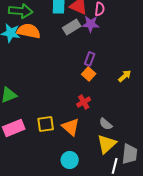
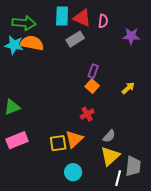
purple star: (91, 24) -> (131, 36), moved
yellow square: (46, 124) -> (58, 143), moved
gray semicircle: (106, 124) -> (109, 136), turned -88
orange triangle: (71, 127) -> (74, 139), turned 36

